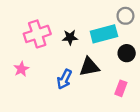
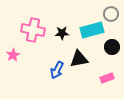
pink cross: (37, 34) -> (33, 30), turned 30
pink star: (21, 69) -> (13, 55), moved
pink rectangle: (121, 88) -> (107, 78), turned 48

